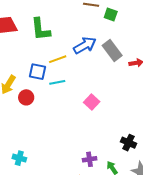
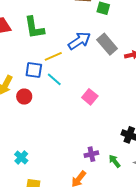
cyan line: (57, 82) -> (54, 79), turned 56
cyan cross: (19, 158) -> (21, 157), turned 32

